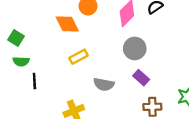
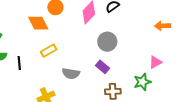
gray circle: (135, 48) -> (107, 42), moved
black line: (34, 81) -> (19, 63), moved

